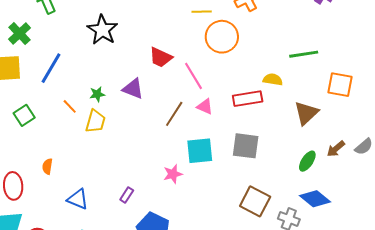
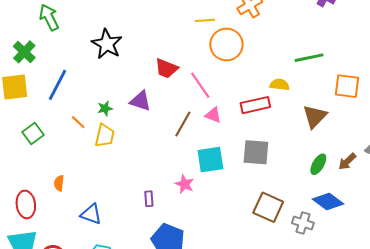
brown arrow: (336, 149) -> (347, 161), moved
pink star: (173, 174) -> (185, 184), turned -30
purple rectangle: (127, 195) -> (149, 199), moved, turned -35

